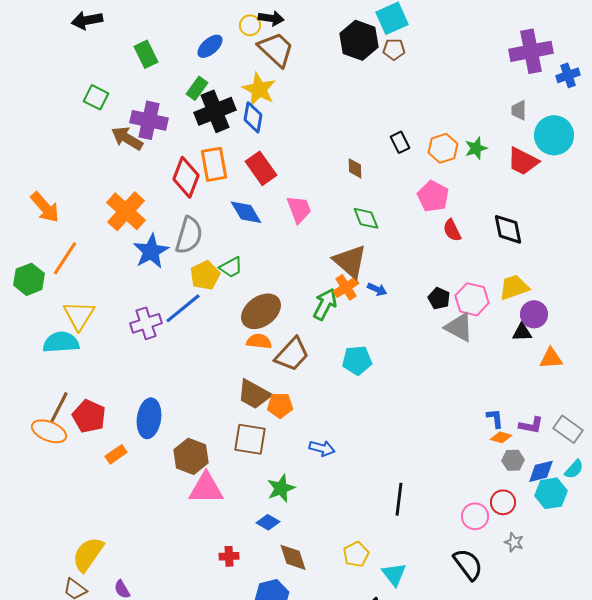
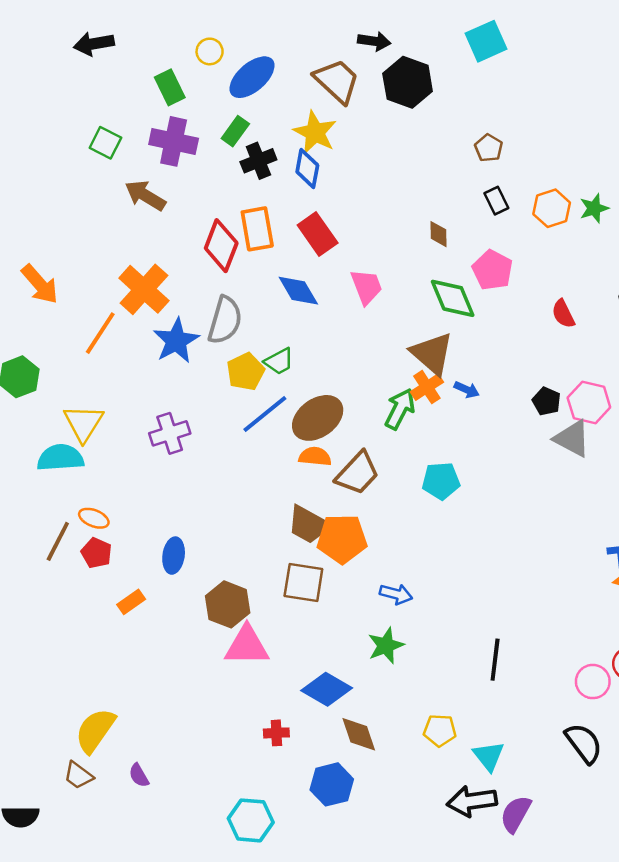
black arrow: (271, 18) -> (374, 41), moved
yellow circle: (250, 25) -> (210, 51), moved
black hexagon: (359, 40) -> (408, 82), moved
blue ellipse: (210, 46) -> (252, 77), size x1.4
brown pentagon: (394, 49) -> (489, 148), moved, turned 30
black cross: (215, 111) -> (258, 161), size x0.7
purple cross: (149, 120) -> (174, 141), moved
pink pentagon: (433, 196) -> (492, 270), moved
green diamond: (366, 218) -> (453, 298), size x1.4
orange line: (65, 258) -> (100, 333), moved
blue line: (183, 308) -> (265, 414), moved
orange pentagon: (280, 405) -> (342, 539), size x1.5
red pentagon: (89, 416) -> (96, 553), size x0.7
blue ellipse: (149, 418) -> (174, 556), size x0.7
orange ellipse: (49, 431) -> (94, 518), moved, size x0.7
green star: (281, 488) -> (386, 646), moved
blue diamond: (268, 522) -> (327, 689), size x1.6
yellow pentagon: (356, 554) -> (440, 730), turned 30

